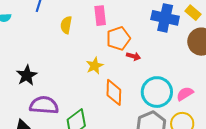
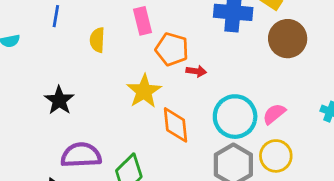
orange pentagon: (118, 38) -> (172, 49), turned -30
yellow star: (95, 66) -> (144, 91), size x1.4
black star: (27, 75) -> (59, 100), moved

